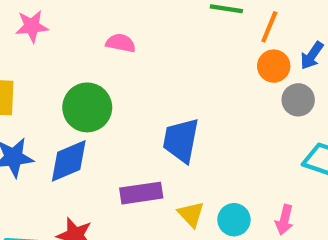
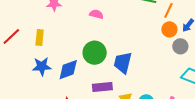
green circle: (87, 107) -> (95, 53), moved

